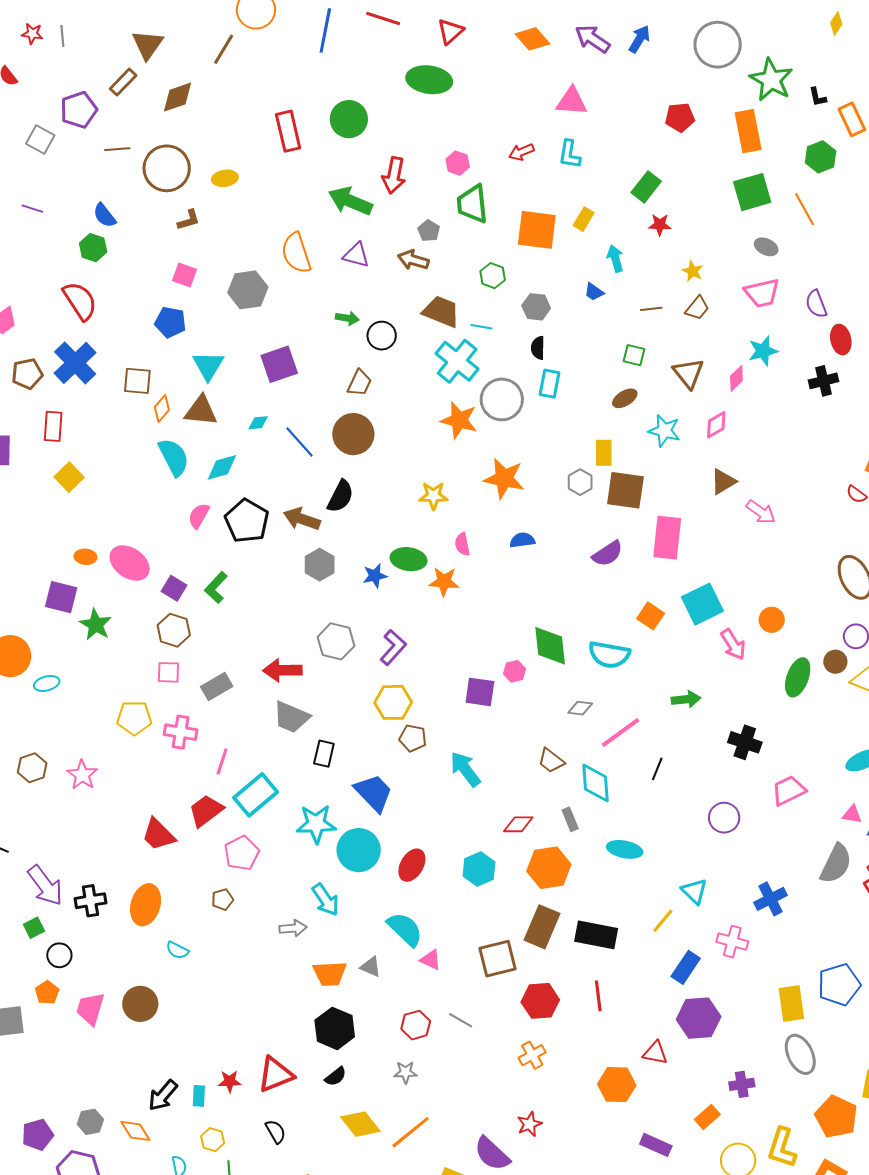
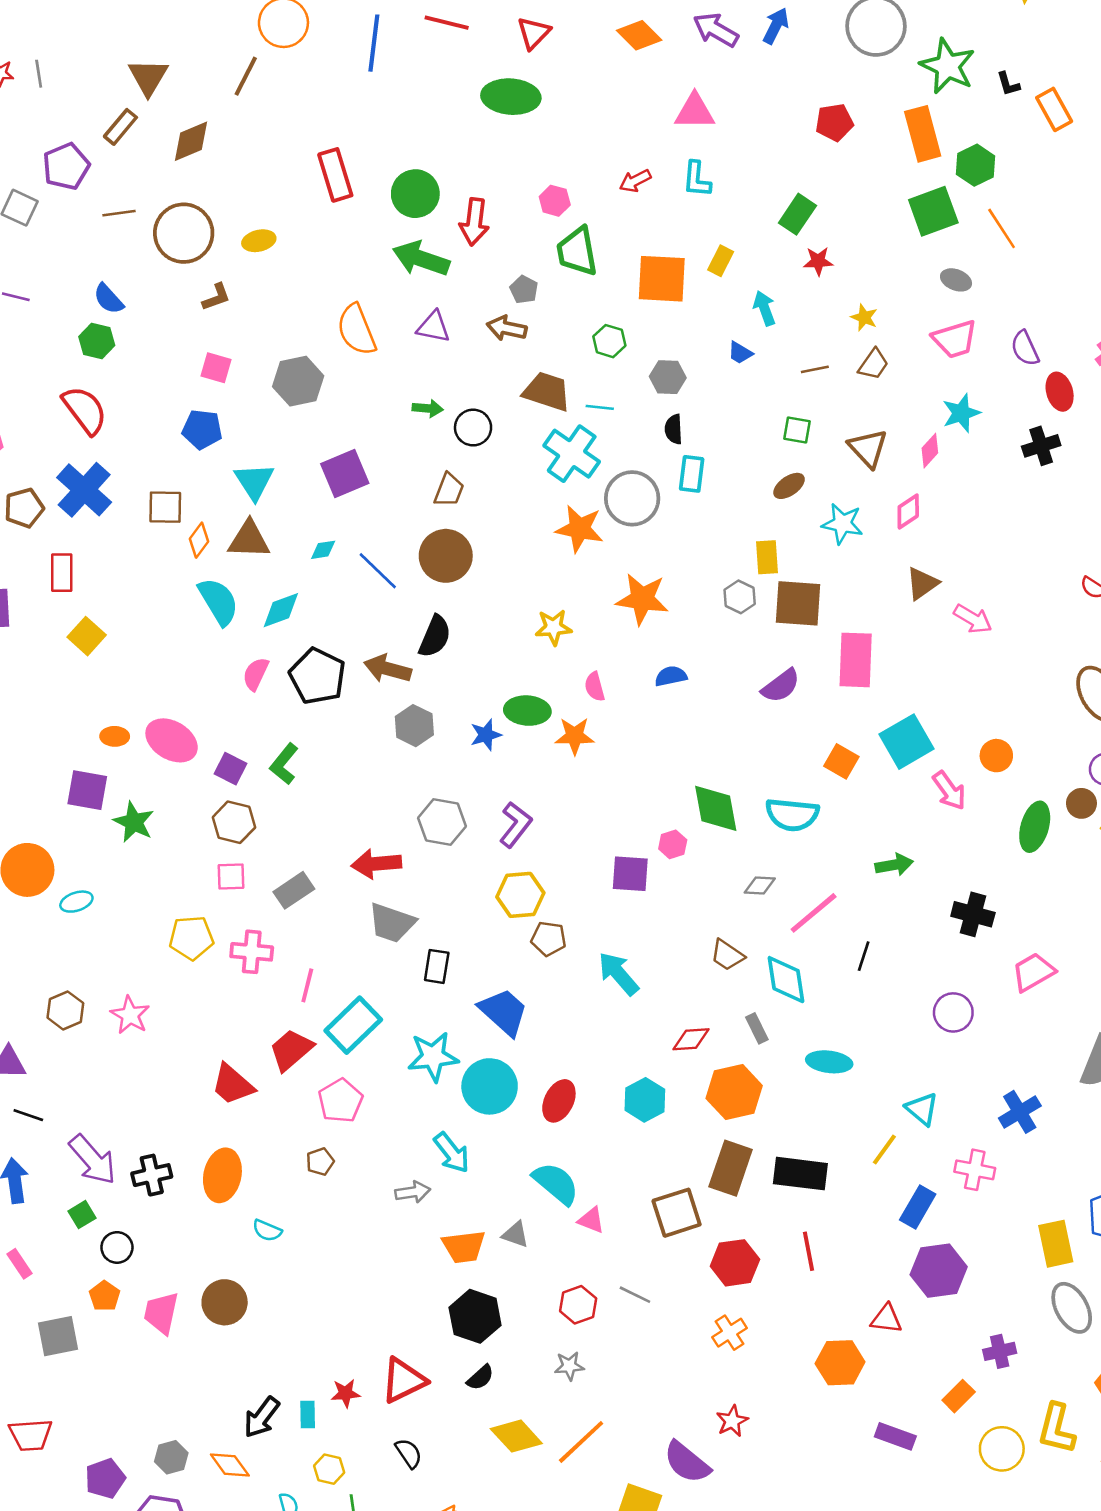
green circle: (349, 119) -> (415, 194), moved
green hexagon: (821, 157) -> (976, 165), moved

